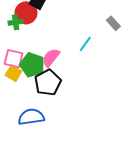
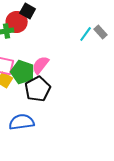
cyan line: (85, 44) -> (86, 34), moved

